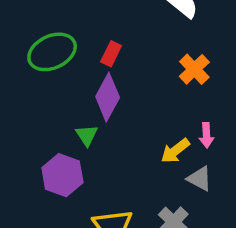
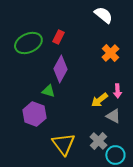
red rectangle: (111, 54) -> (58, 37), moved
green triangle: (87, 135) -> (48, 91), turned -40

